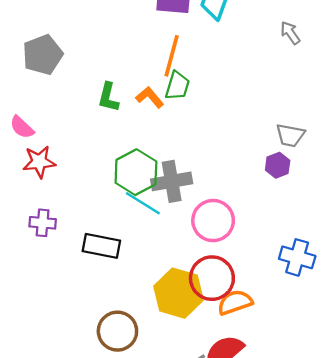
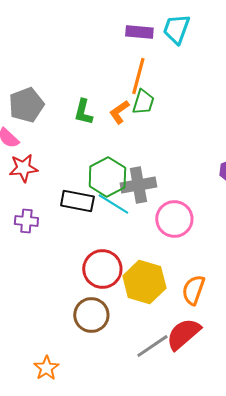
gray pentagon: (43, 55) -> (26, 105), moved
orange L-shape: (150, 97) -> (119, 112), turned -85
black rectangle: (101, 246) -> (77, 201), moved
red circle: (212, 278) -> (102, 269), moved
orange semicircle: (235, 302) -> (193, 290), turned -52

